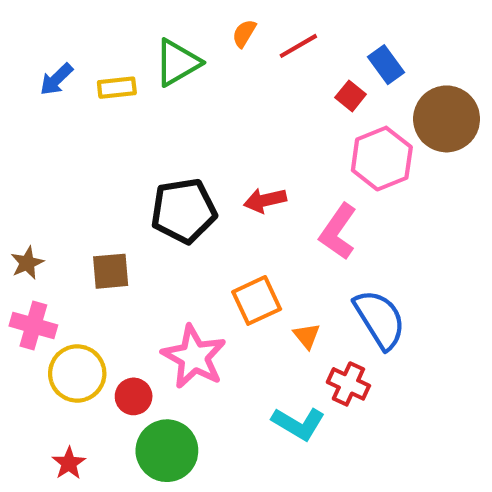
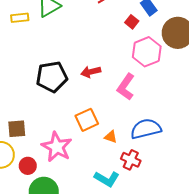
brown square: (111, 271) -> (17, 129), moved
blue semicircle: (380, 319) -> (146, 129), turned -72
orange triangle: (307, 336) -> (111, 137), turned -32

